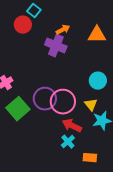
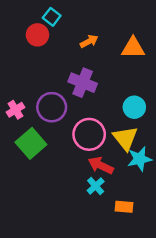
purple cross: (56, 46) -> (83, 83), moved
purple circle: (45, 99) -> (52, 107), moved
yellow triangle: (91, 105) -> (125, 138), size x1.5

